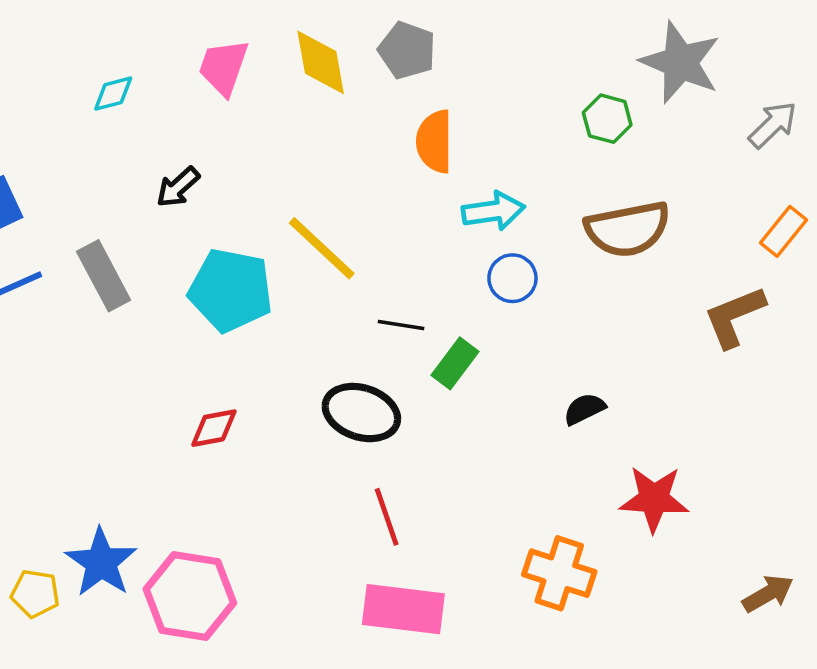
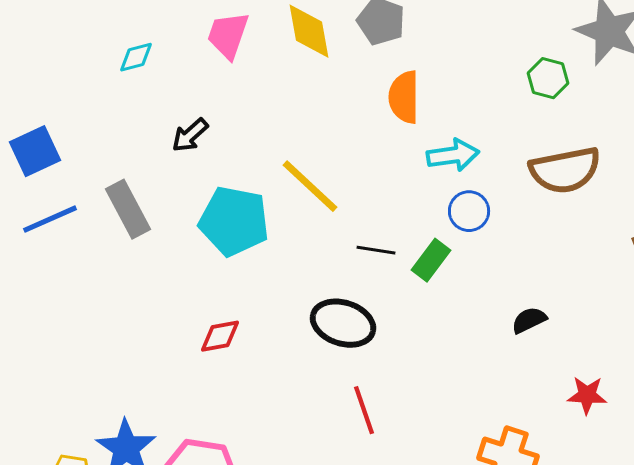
green rectangle: (455, 363) -> (431, 260), moved
red star: (654, 499) -> (587, 395), size x0.7

